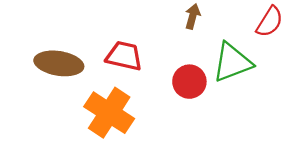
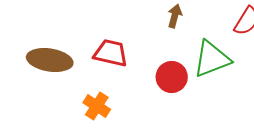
orange cross: (109, 113) -> (97, 106), size x0.6

